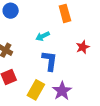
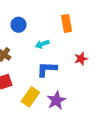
blue circle: (11, 11) -> (19, 25), moved
blue L-shape: (50, 61) -> (47, 69), turned -100

